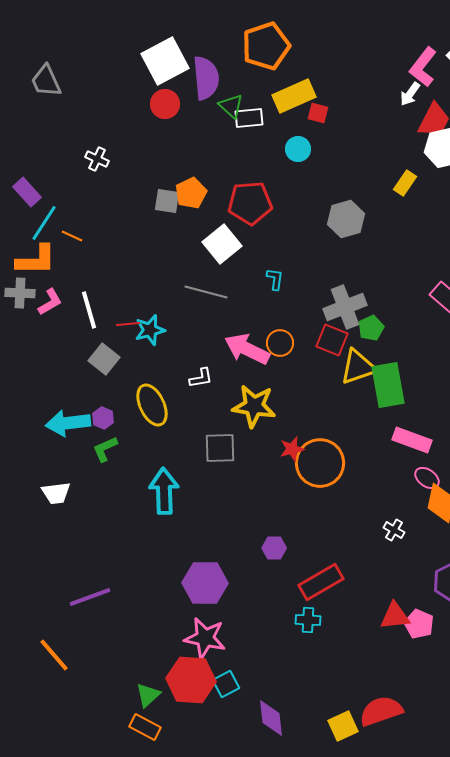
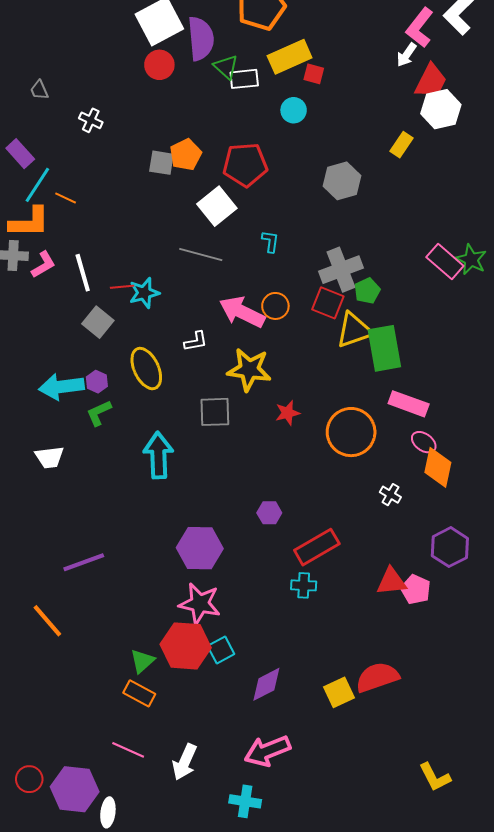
gray trapezoid: (46, 81) -> (39, 90), moved, size x0.6
orange circle: (320, 463) -> (351, 432), moved
purple diamond: (271, 718) -> (266, 684), turned 69

